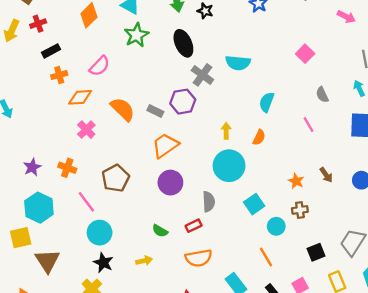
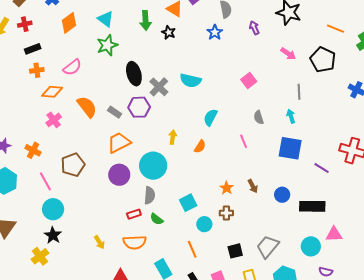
black ellipse: (183, 43) -> (134, 74), moved
cyan circle: (229, 166) -> (153, 166), moved
green semicircle: (160, 231) -> (157, 219), moved
yellow arrow: (144, 261) -> (99, 242), moved, turned 64

